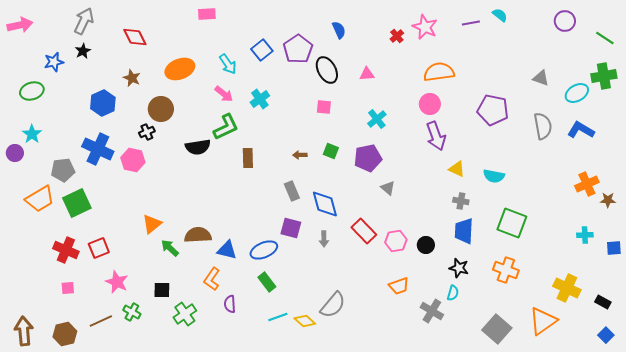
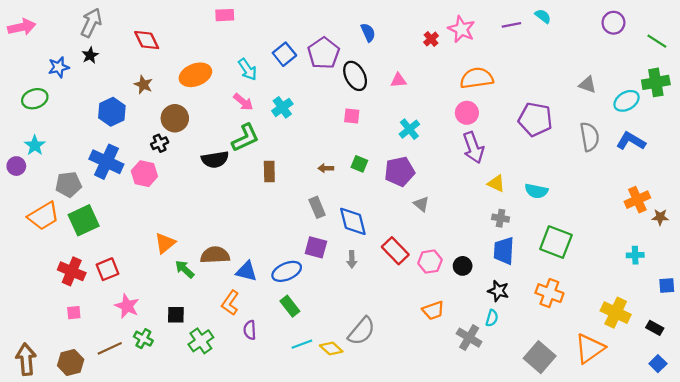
blue square: (614, 248) -> (667, 285), moved

